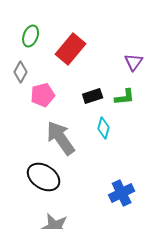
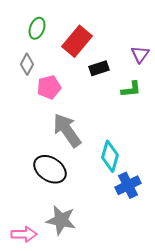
black rectangle: (93, 96) -> (99, 68), moved
cyan diamond: (104, 128) -> (110, 156), moved, size x1.4

